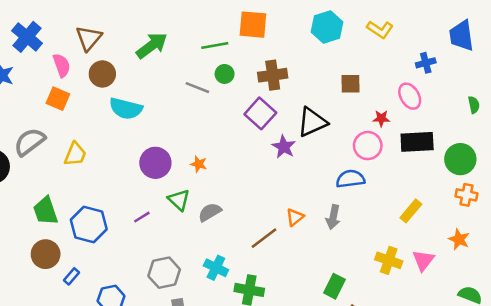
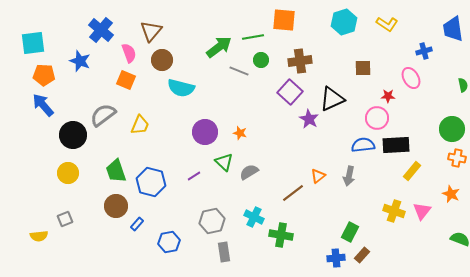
green arrow: (152, 46) -> (219, 47), moved
black rectangle: (417, 142) -> (396, 145), moved

